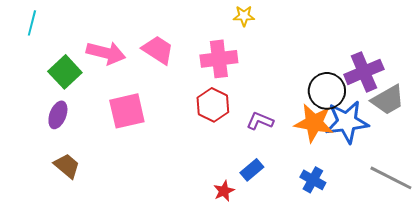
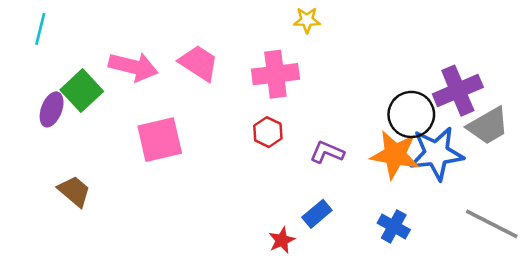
red hexagon: (213, 105) -> (268, 132), size x0.7
purple ellipse: (58, 115) -> (52, 109), moved
brown trapezoid: (67, 166) -> (74, 191), moved

